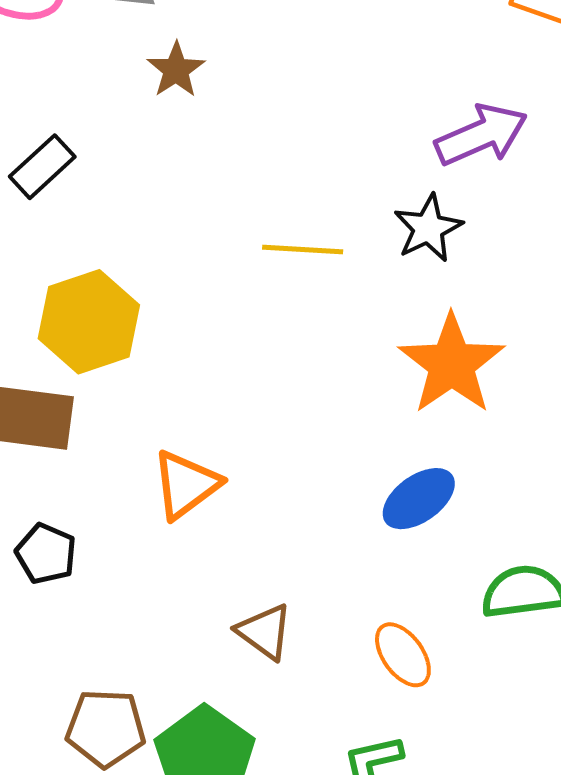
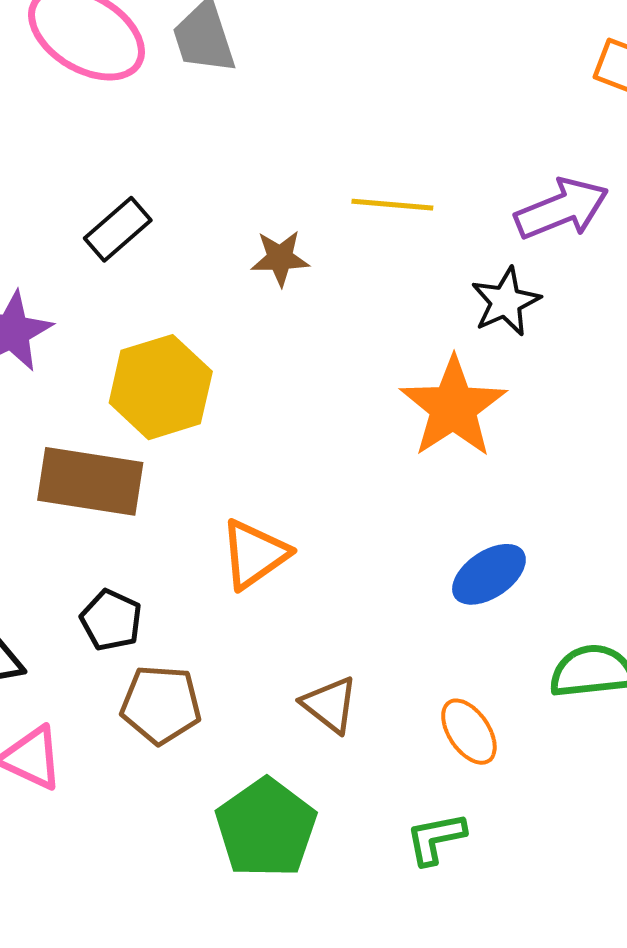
brown star: (176, 70) -> (280, 258), moved, turned 30
yellow line: (303, 250) -> (392, 205), moved
orange star: (452, 364) -> (453, 407), moved
brown pentagon: (106, 728) -> (161, 705), moved

